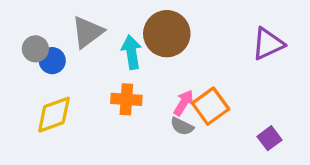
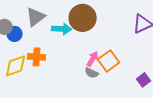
cyan arrow: (131, 52) -> (62, 29), turned 102
orange cross: (126, 99) -> (37, 57), moved

